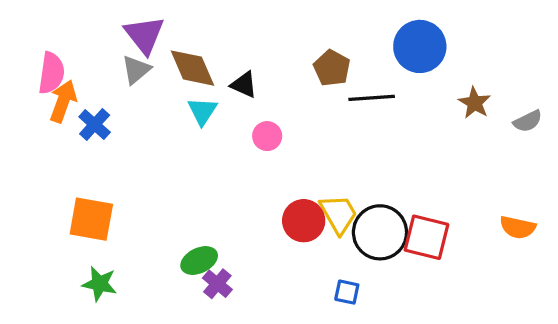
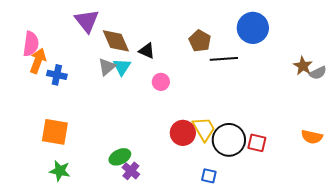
gray triangle: (136, 70) -> (107, 67), moved
brown star: (475, 103) -> (303, 66), moved
blue cross: (95, 124) -> (57, 75), turned -30
red square: (426, 237) -> (257, 143), size x0.7

